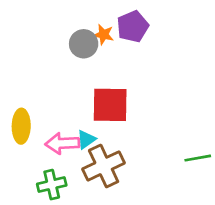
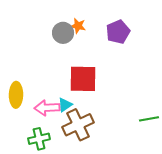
purple pentagon: (133, 27) -> (118, 32), moved

